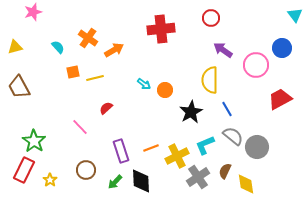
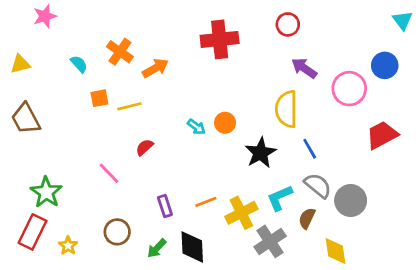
cyan arrow: (144, 84) -> (196, 127), moved
purple rectangle: (121, 151) -> (165, 206), size x0.7
brown semicircle: (225, 171) -> (307, 218), moved

